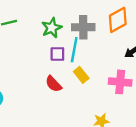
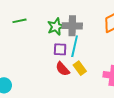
gray cross: (83, 27) -> (72, 26), moved
red semicircle: (53, 84) -> (63, 69), moved

